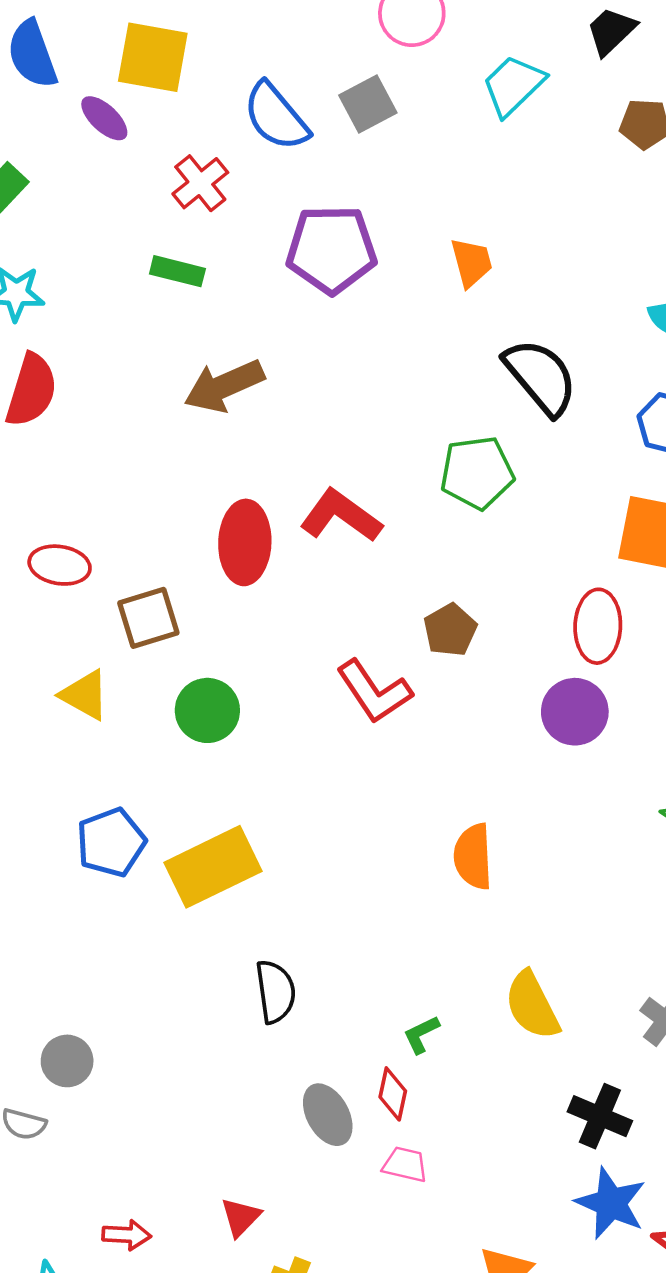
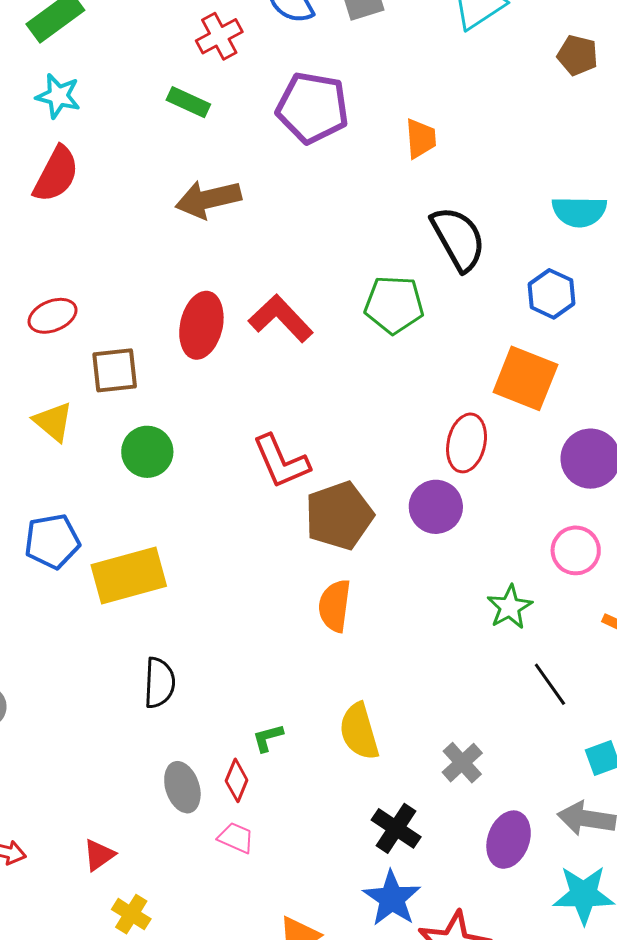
red ellipse: (60, 565) -> (53, 316), turned -42
brown pentagon: (450, 630) -> (339, 516), moved, size x1.6

